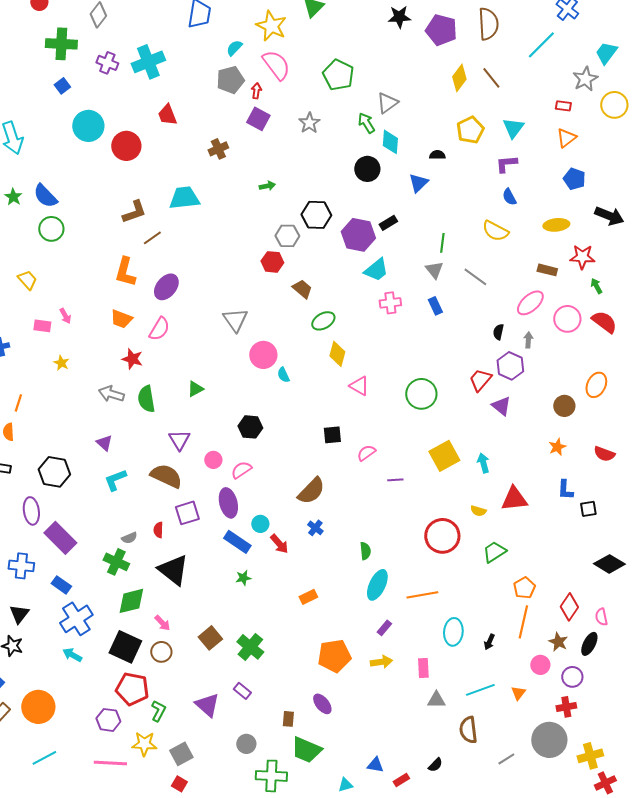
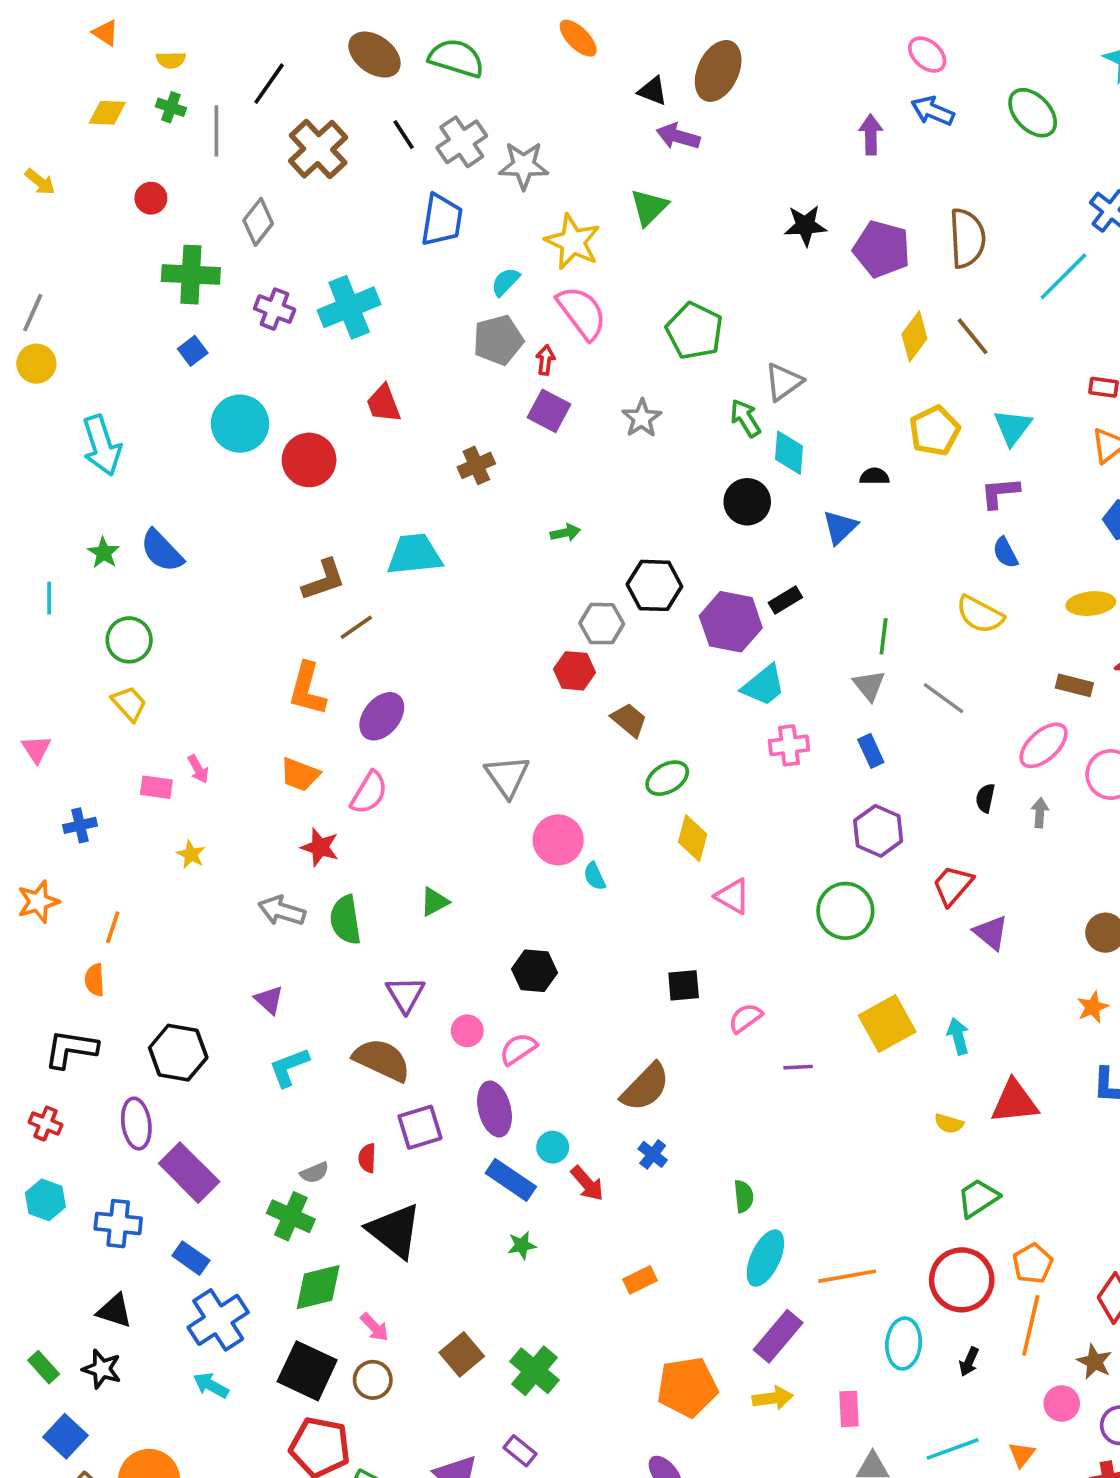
green circle: (51, 229) -> (129, 640), moved
purple hexagon: (510, 366) -> (878, 831), moved
red circle: (442, 536) -> (962, 1280), moved
black triangle: (19, 614) -> (115, 1311), turned -50
purple rectangle: (384, 628) -> (778, 1336), size x1.8

